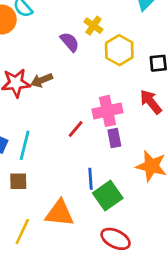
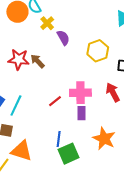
yellow cross: (93, 26) -> (47, 23), moved
brown arrow: (42, 80) -> (38, 61), turned 56
orange triangle: (60, 213) -> (21, 151), moved

